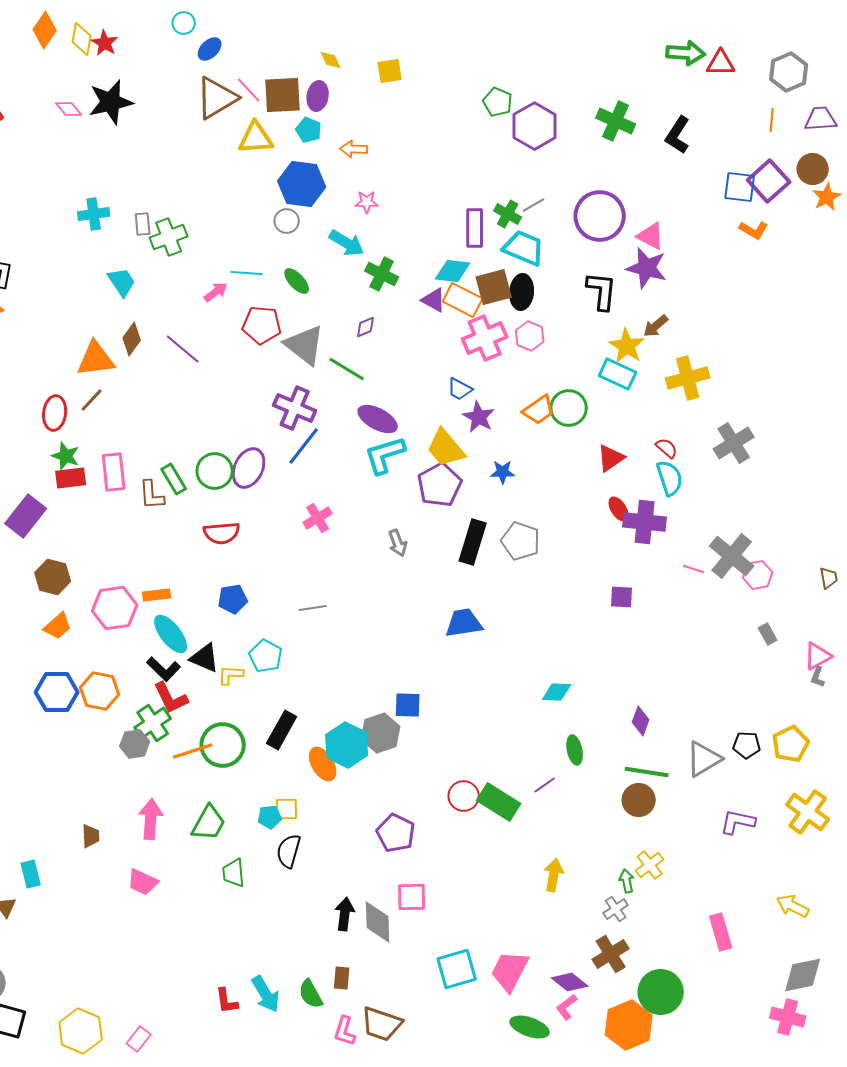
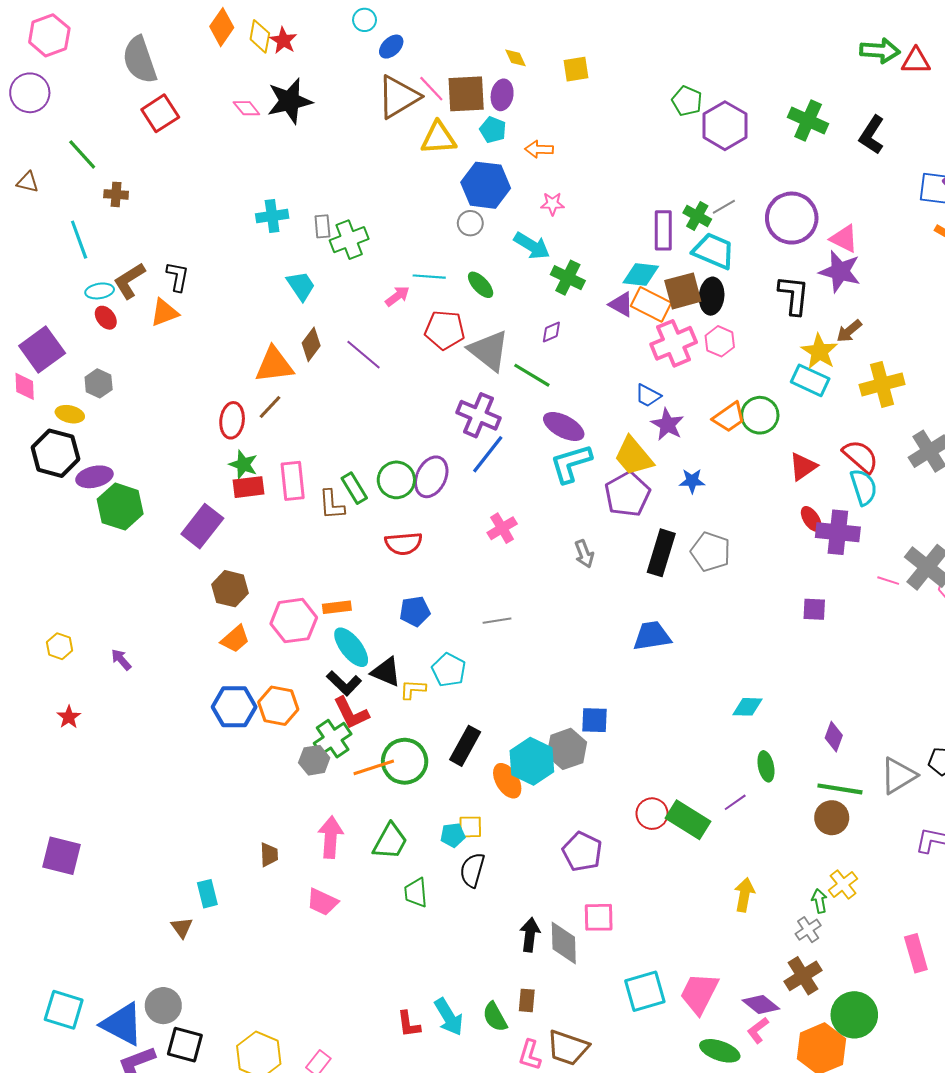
red semicircle: (667, 448) -> (860, 456), size x1.6

